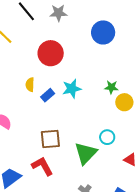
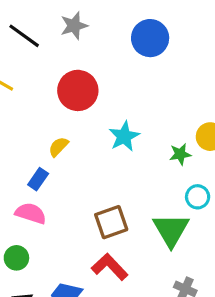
yellow semicircle: (30, 85) -> (58, 147), turned 56
green star: (111, 87) -> (180, 154), moved
blue rectangle: (48, 95) -> (38, 179), moved

